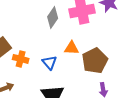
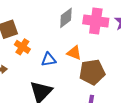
blue triangle: (49, 63) -> (49, 60), turned 42

